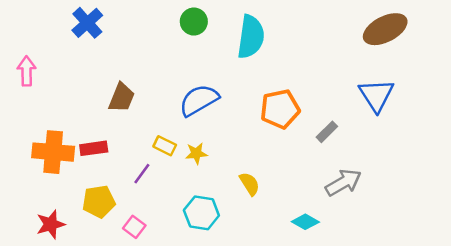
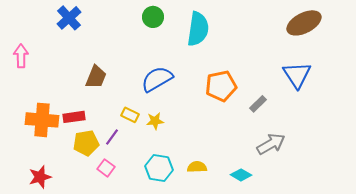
yellow semicircle: (250, 184) -> (197, 167), moved, turned -60
yellow pentagon: (99, 202) -> (86, 143), moved
pink square: (134, 227) -> (106, 168), moved

